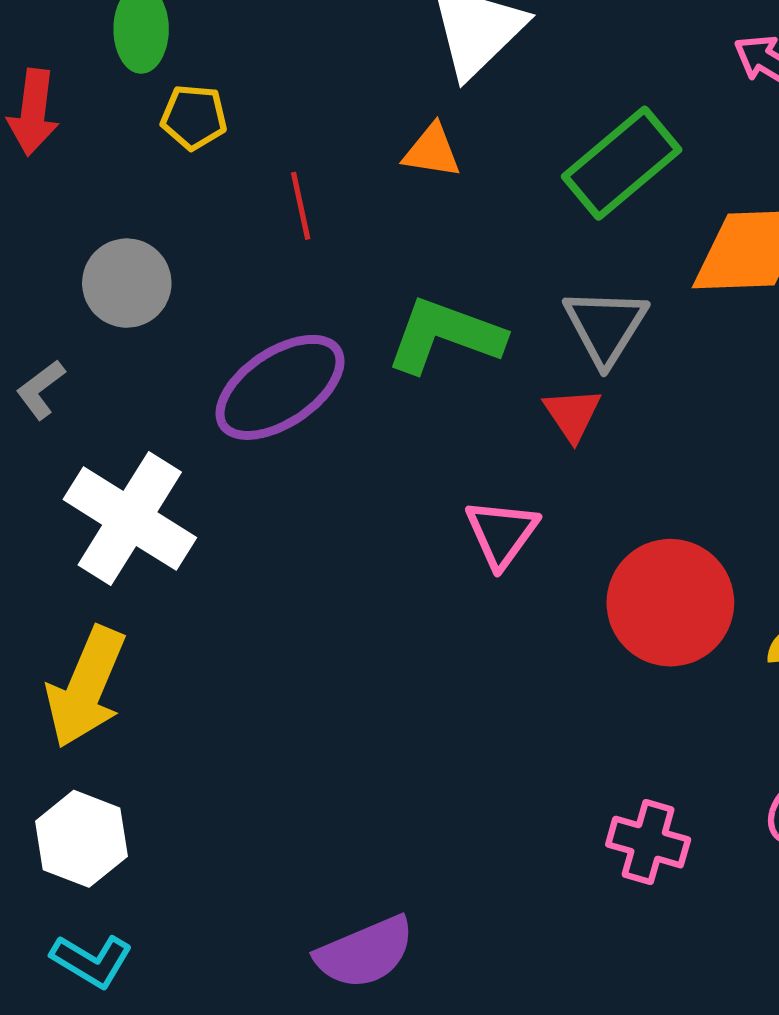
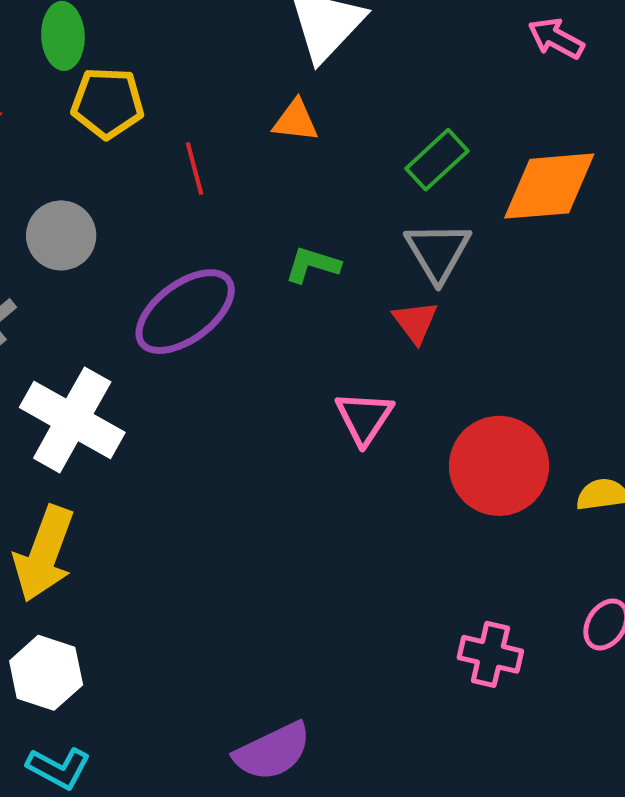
yellow pentagon: (194, 117) -> (108, 103), size x1.4
green rectangle: (622, 163) -> (437, 160), moved, size x0.7
green L-shape: (445, 335) -> (312, 265), size x0.6

